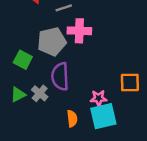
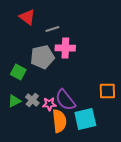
purple semicircle: (60, 76) -> (65, 100), moved, turned -35
pink star: (99, 98) -> (49, 104), moved
orange semicircle: (72, 119) -> (59, 121), size x1.6

